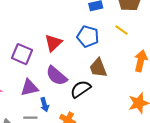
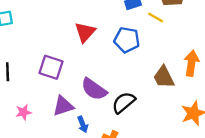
yellow line: (122, 30) -> (156, 17), moved
red triangle: (53, 43) -> (85, 32), moved
brown trapezoid: (98, 68) -> (164, 77), moved

